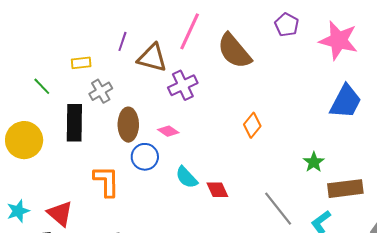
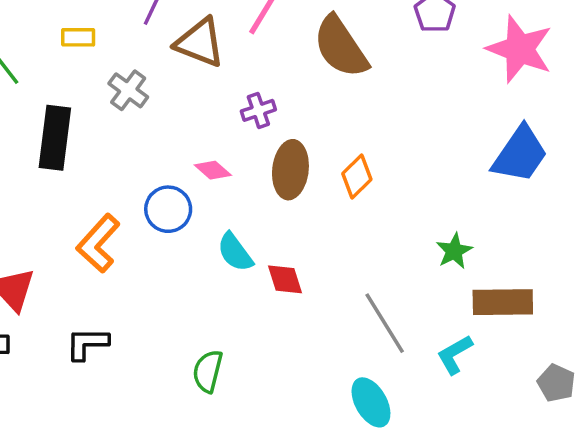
purple cross: (183, 85) -> (258, 110), moved, size x0.7
gray cross: (101, 91) -> (128, 90), moved, turned -30
brown ellipse: (128, 125) -> (290, 170), moved
orange L-shape: (106, 181) -> (98, 243), turned -144

